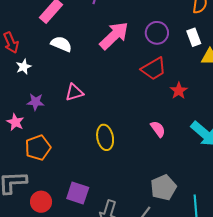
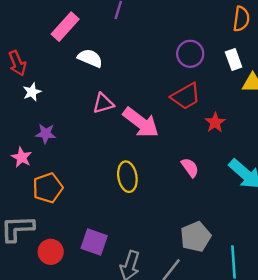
pink arrow: (114, 36) -> (141, 123), moved, turned 80
white semicircle: (61, 44) -> (90, 58), moved
pink triangle: (74, 92) -> (103, 103), moved

